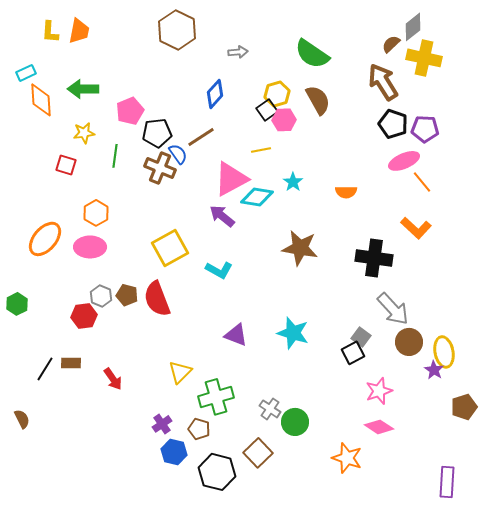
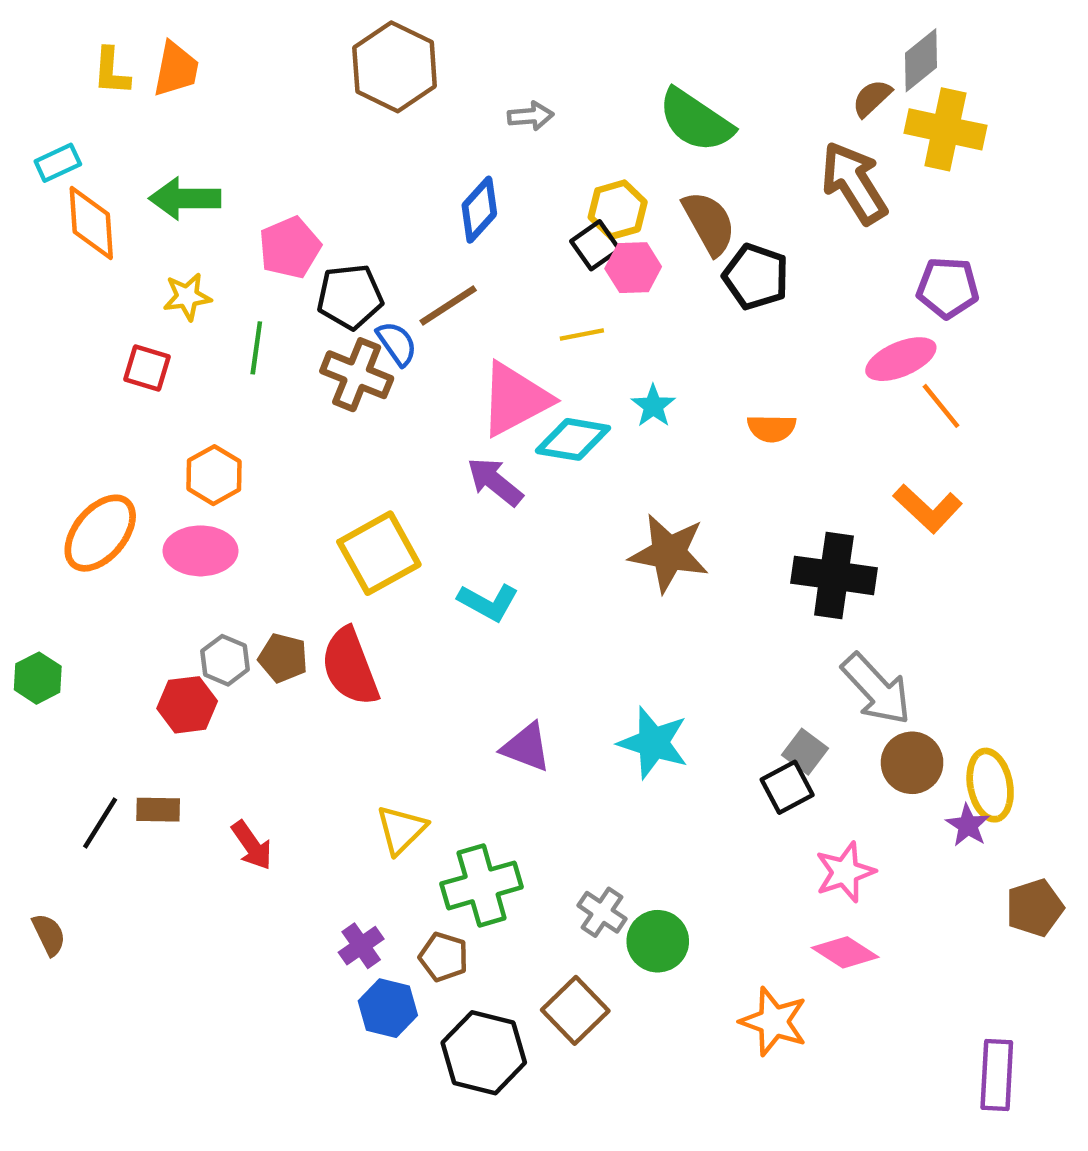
black pentagon: (393, 124) -> (756, 277), moved

